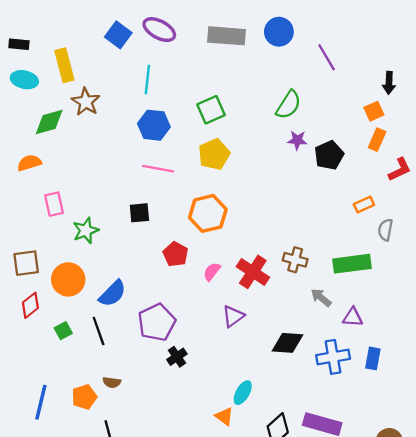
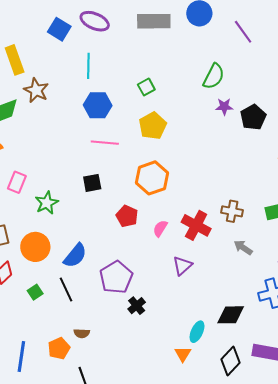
green square: (211, 110) -> (146, 87), size x0.7
pink rectangle: (54, 204) -> (17, 182), turned 40
gray arrow: (321, 298) -> (243, 248), moved
black diamond: (288, 343) -> (231, 315), moved
orange triangle: (224, 416) -> (183, 354), turned 30

